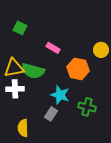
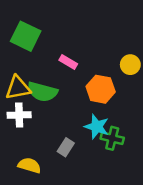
green square: (20, 28) -> (26, 36), size x1.6
cyan star: (60, 95) -> (97, 127), moved
yellow semicircle: (23, 128) -> (30, 165), turned 108

